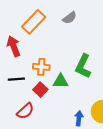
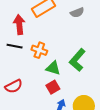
black line: (16, 79) -> (15, 46), moved
red square: (40, 90) -> (53, 87), moved

